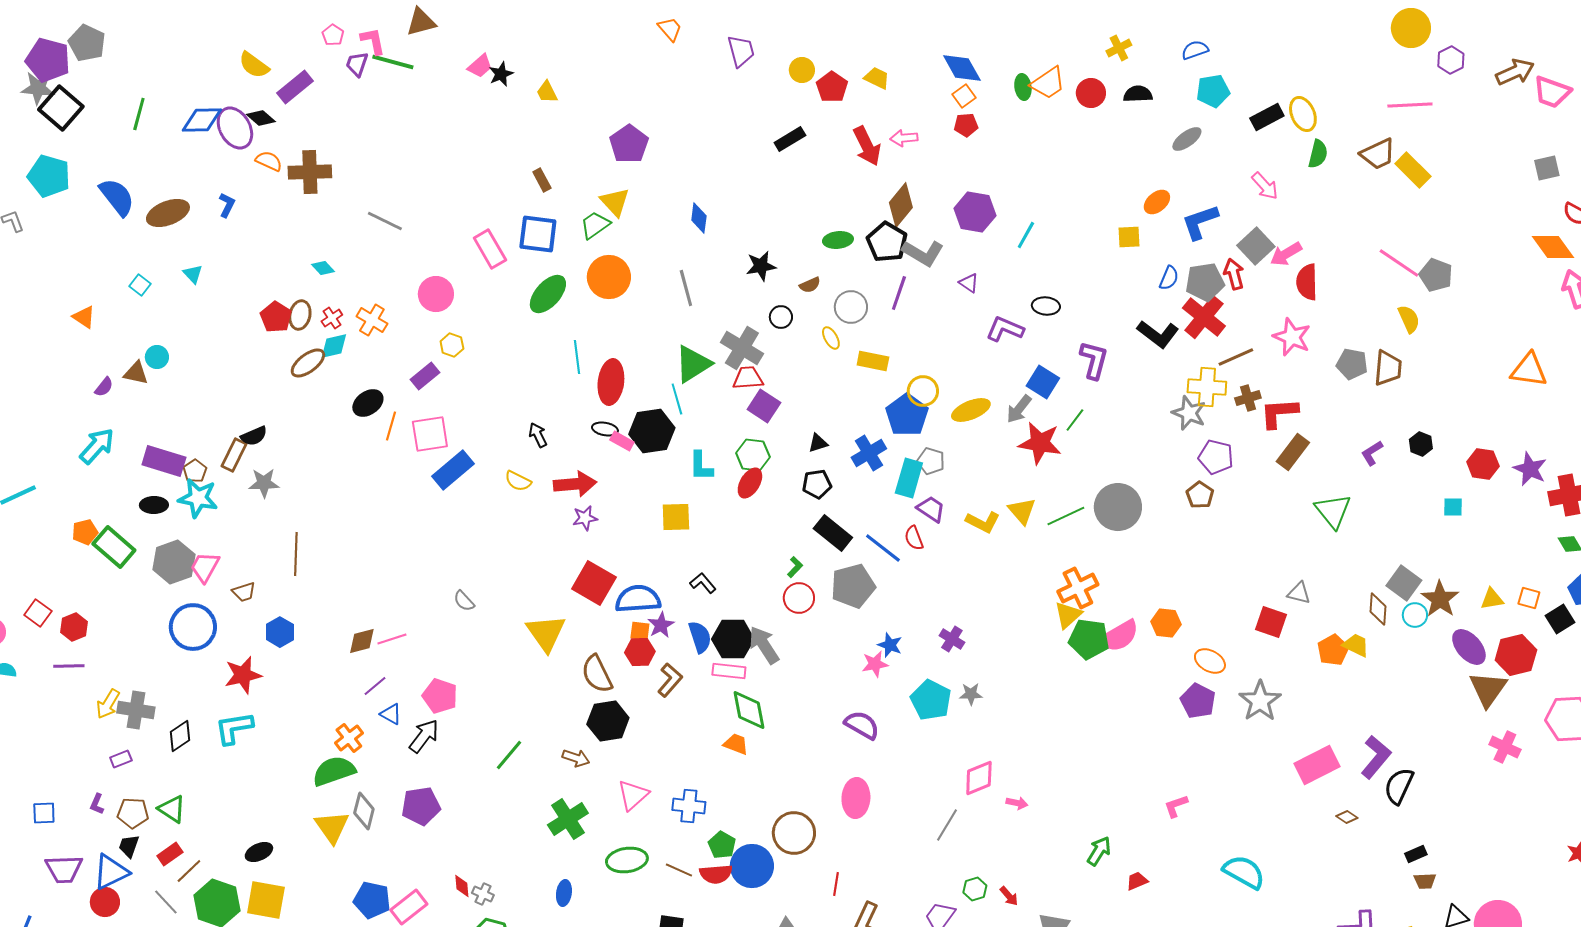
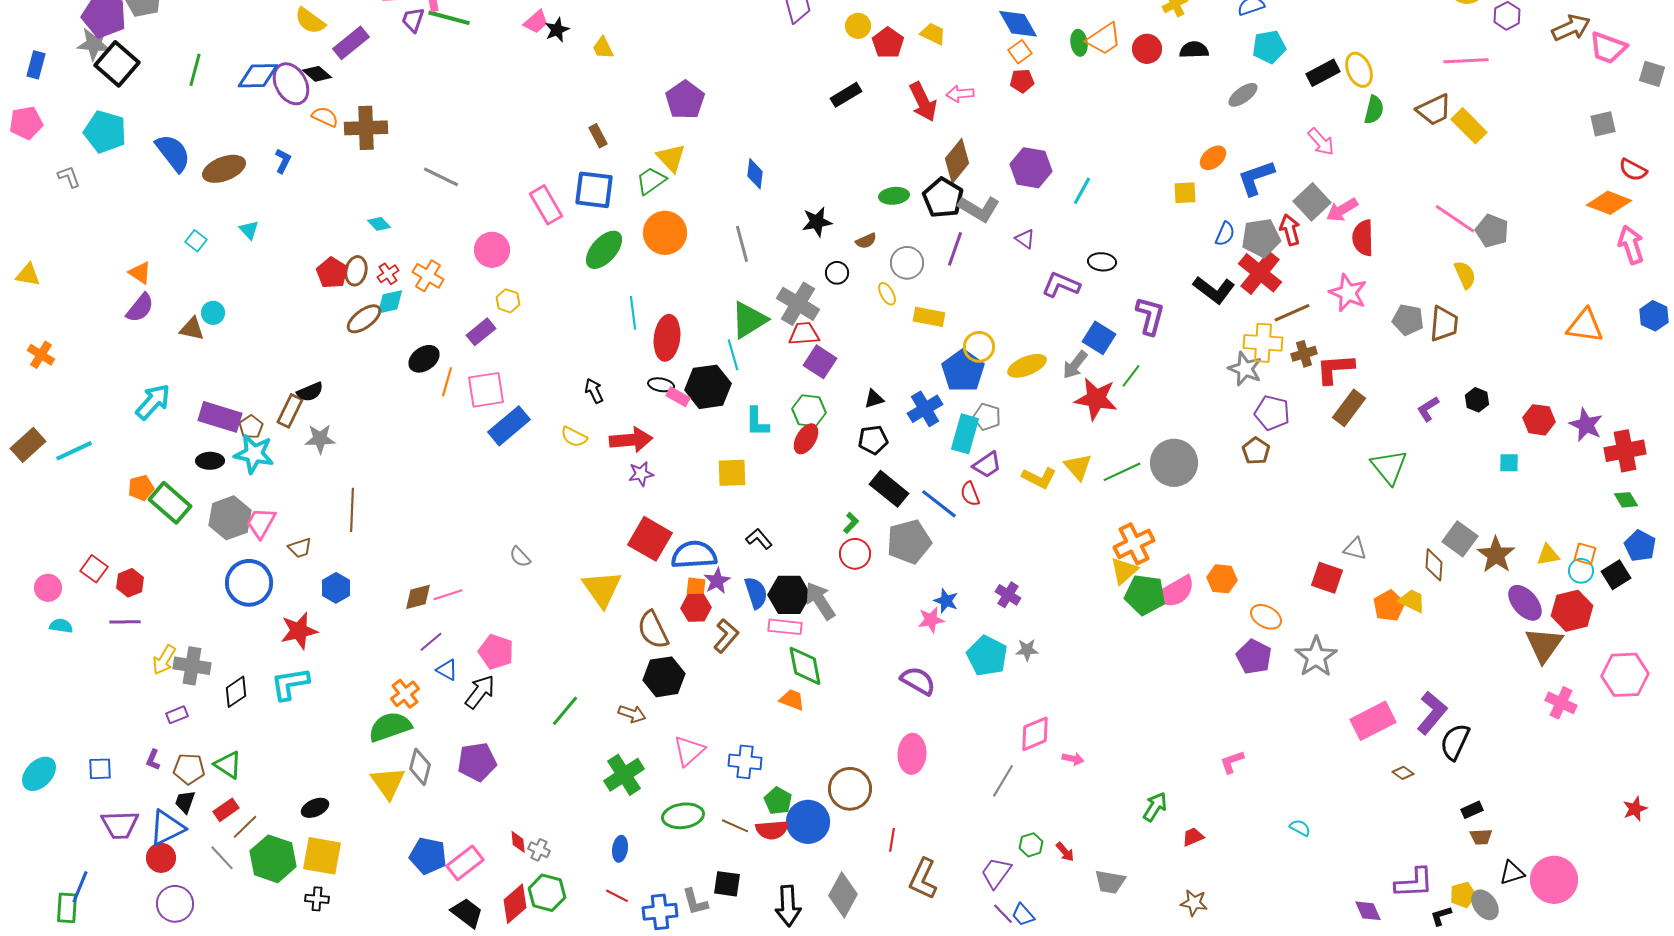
orange diamond: (1553, 247) -> (1609, 203), turned -33
purple semicircle: (104, 387) -> (140, 308), moved, size x1.5
purple trapezoid: (931, 509) -> (987, 465), turned 112
cyan circle: (1415, 615) -> (1581, 571), moved
cyan semicircle: (1244, 872) -> (1300, 828), size x0.5

